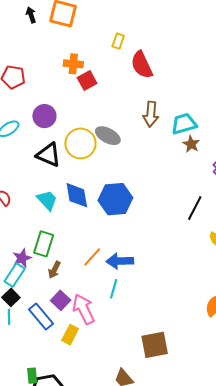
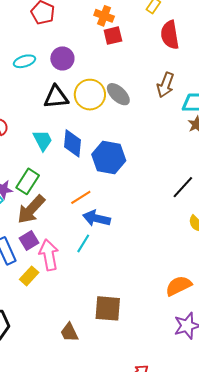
black triangle: (48, 155) -> (56, 97), turned -44
orange line: (92, 257) -> (81, 197), moved
brown arrow: (54, 270) -> (31, 209), size x1.8

